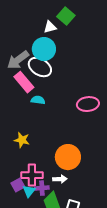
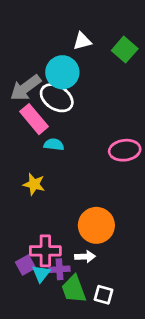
green square: (66, 16) -> (125, 50), moved
white triangle: (50, 27) -> (82, 41), moved
yellow star: (22, 140) -> (34, 184), moved

